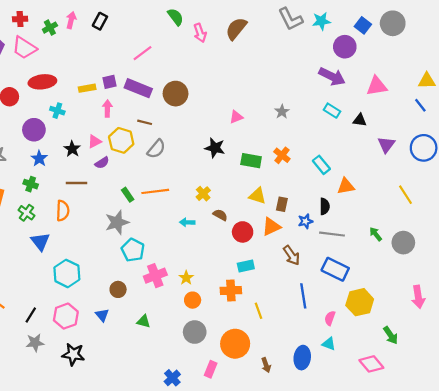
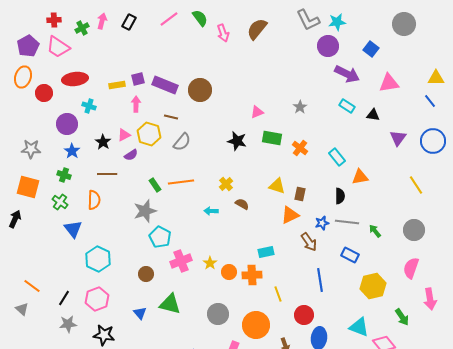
blue square: (363, 25) -> (371, 49), moved
purple circle: (345, 47) -> (328, 46), moved
pink line: (143, 53) -> (169, 19), moved
green rectangle: (251, 161) -> (272, 138), moved
blue star: (305, 221) -> (322, 223), moved
red circle: (243, 232) -> (304, 315), moved
green arrow: (376, 234) -> (375, 231), moved
blue rectangle: (335, 269) -> (350, 255), size x0.7
pink arrow: (418, 297) -> (430, 299), moved
orange circle: (193, 300) -> (229, 272), moved
blue triangle: (102, 315) -> (140, 313), moved
pink semicircle: (330, 318) -> (411, 268), moved, size x1.5
green triangle: (144, 321) -> (170, 304), size x1.6
cyan triangle: (329, 344) -> (359, 327), moved, size x1.5

